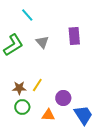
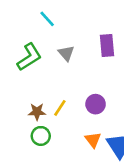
purple circle: (63, 98) -> (96, 104), moved
orange triangle: (48, 115) -> (93, 140), moved, turned 48

